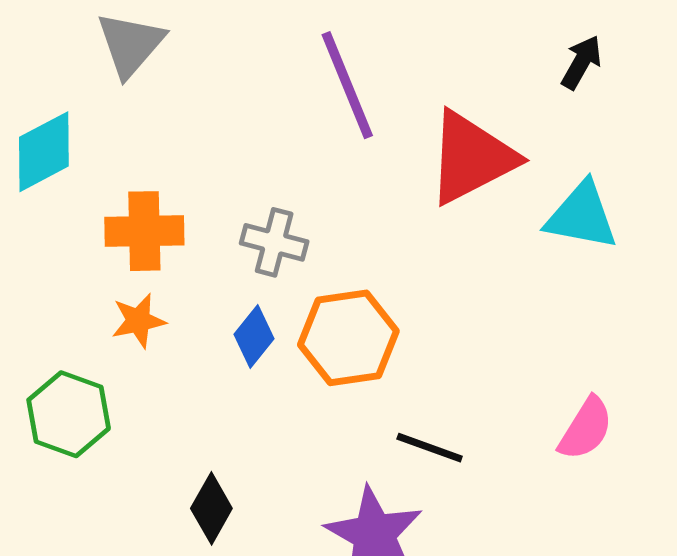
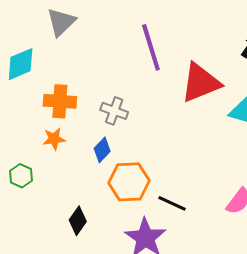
orange hexagon: (348, 338) -> (129, 182), moved
green hexagon: (69, 414) -> (21, 176), size x0.7

